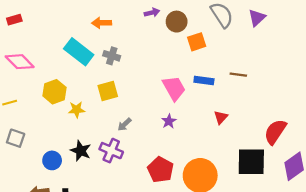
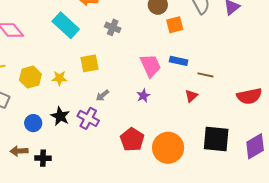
gray cross: (112, 56) -> (113, 27), moved
brown line: (238, 75) -> (205, 75), moved
yellow hexagon: (55, 92) -> (30, 77), moved
red semicircle: (275, 132) -> (249, 96), moved, turned -140

